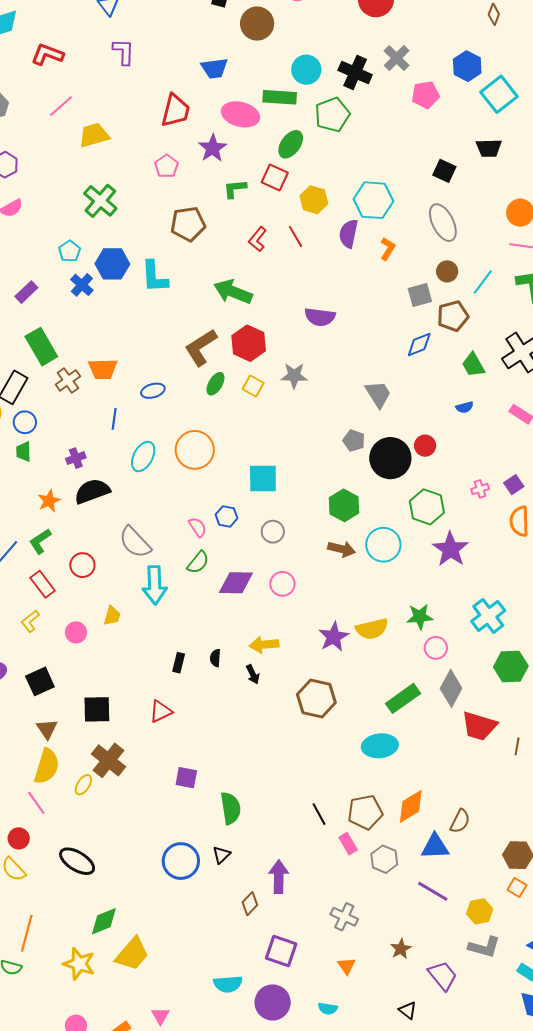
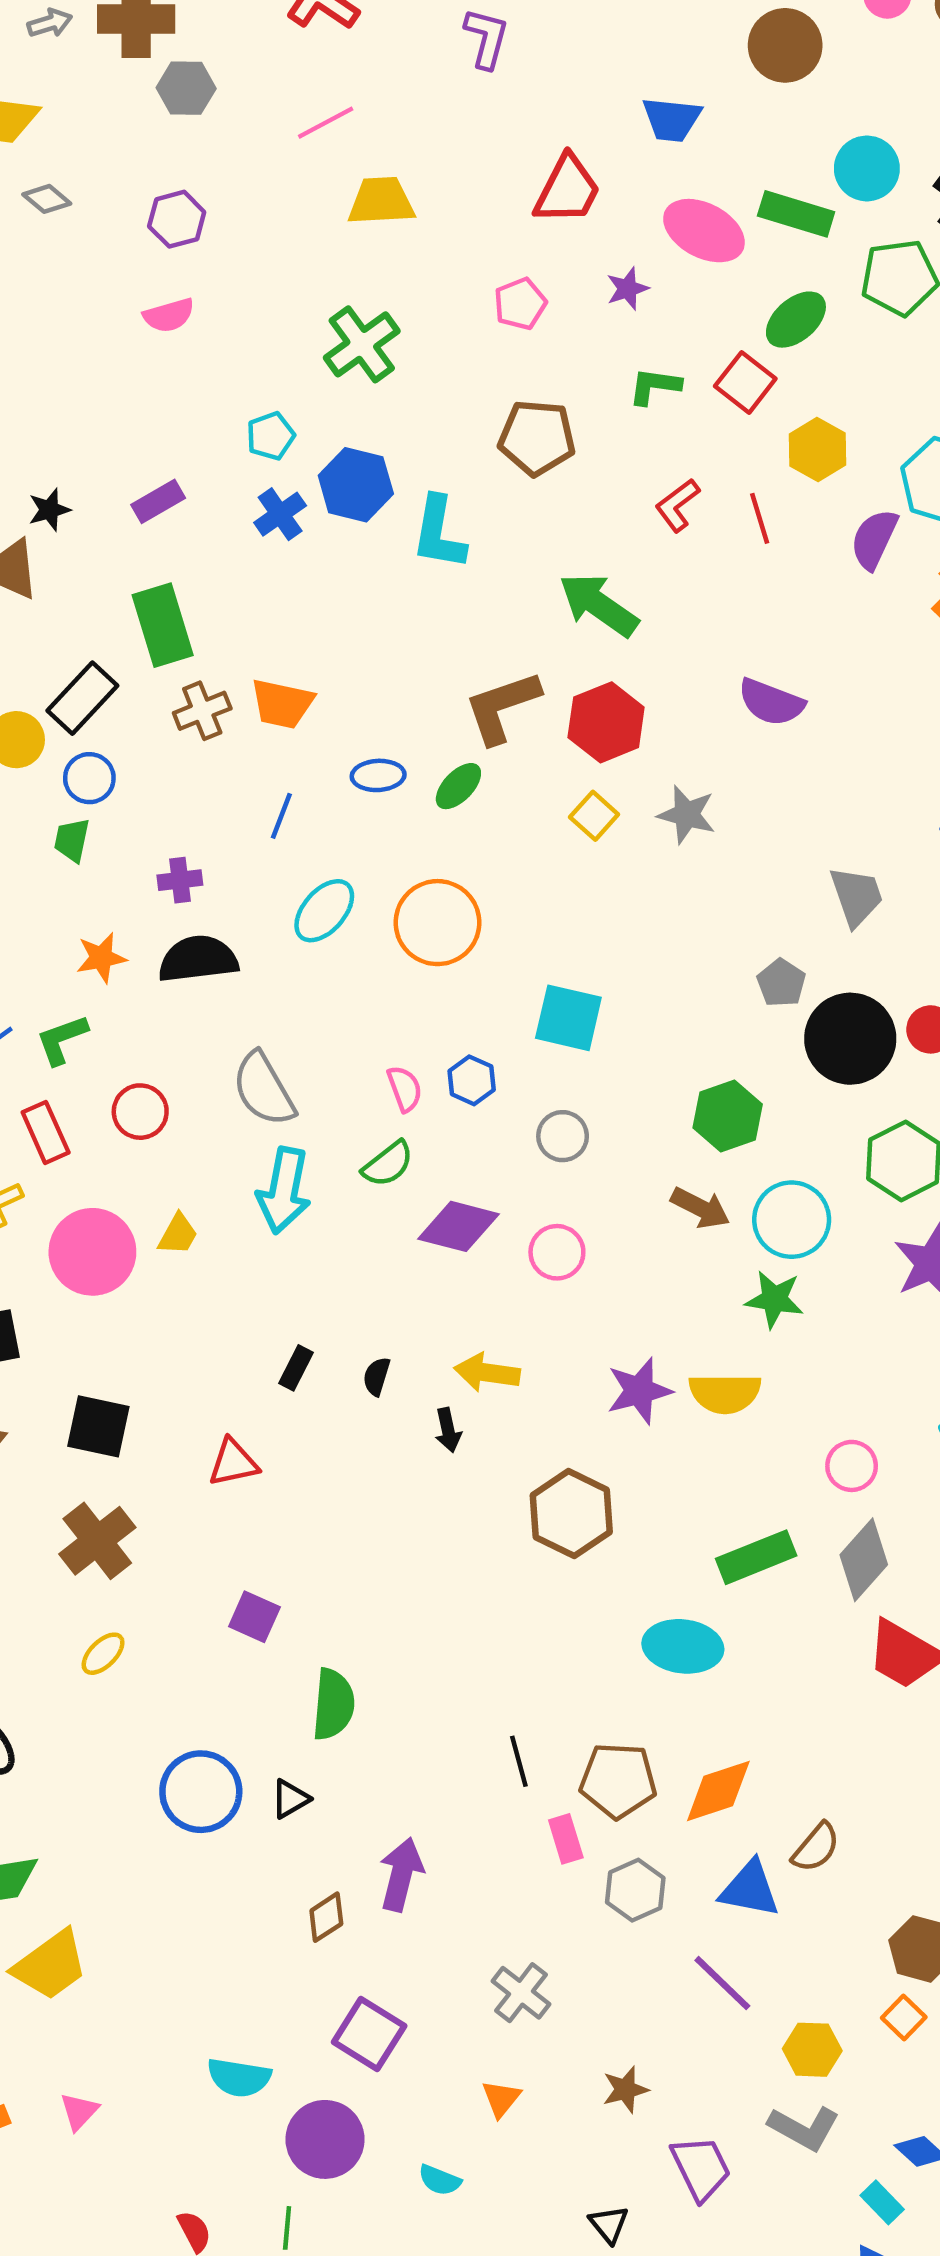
purple star: (213, 148) -> (627, 289), size x0.7
green ellipse: (216, 384) -> (458, 786), moved
green star: (420, 617) -> (774, 1299), moved
pink circle: (76, 632) -> (92, 1252), size x1.8
yellow ellipse: (83, 785) -> (103, 1654), moved

